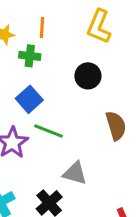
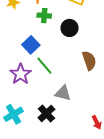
green cross: (30, 56) -> (44, 16), moved
green line: (48, 131) -> (44, 66), turned 30

